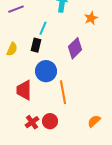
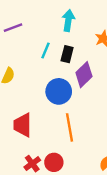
black rectangle: (36, 45) -> (67, 54), moved
blue circle: (46, 71) -> (59, 91), moved

